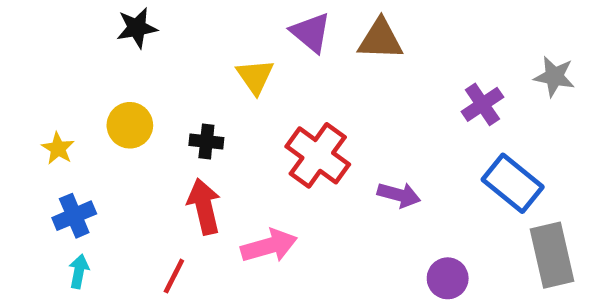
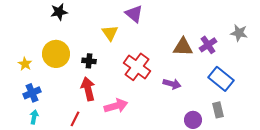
brown triangle: (380, 39) -> (183, 47), moved
yellow circle: (130, 125) -> (56, 54), size x1.4
gray rectangle: (552, 255) -> (218, 110), moved, size x0.6

